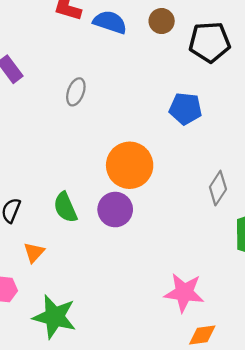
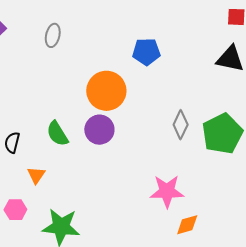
blue pentagon: (186, 109) -> (146, 52), moved
gray diamond: (218, 188) -> (181, 125), moved

